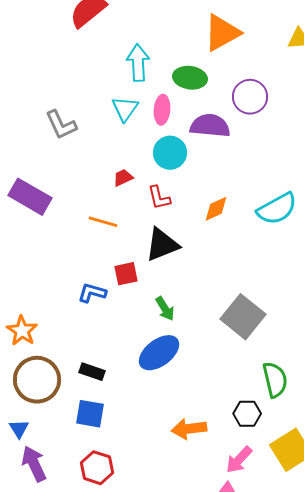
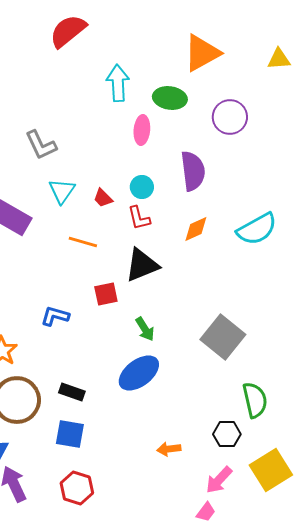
cyan triangle: (125, 109) -> (62, 191), moved
purple semicircle: (210, 126) -> (193, 171), moved, turned 78
cyan circle: (170, 153) -> (142, 187), moved, size x0.7
red trapezoid: (123, 178) -> (103, 198), turned -110
blue L-shape: (92, 293) -> (55, 316), moved
orange arrow: (189, 429) -> (169, 449), size x0.7

